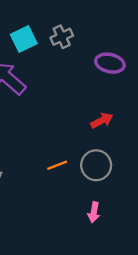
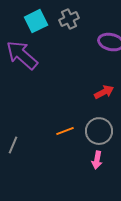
pink arrow: (94, 212) -> (97, 160), moved

